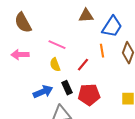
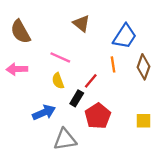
brown triangle: (86, 16) -> (81, 23), moved, turned 42
black rectangle: (67, 88) -> (77, 98), moved, turned 56
red pentagon: (89, 95) -> (98, 116), turned -30

